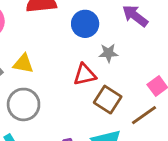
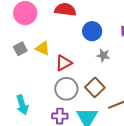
red triangle: (85, 75) -> (64, 63), moved, turned -30
gray circle: (24, 104) -> (66, 89), moved

